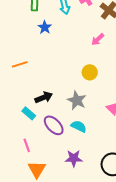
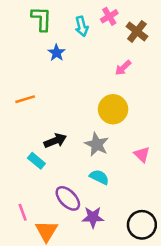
yellow circle: (90, 72) -> (113, 109), size x1.5
purple ellipse: (54, 125) -> (68, 198), moved
pink line: (27, 145) -> (23, 212), moved

